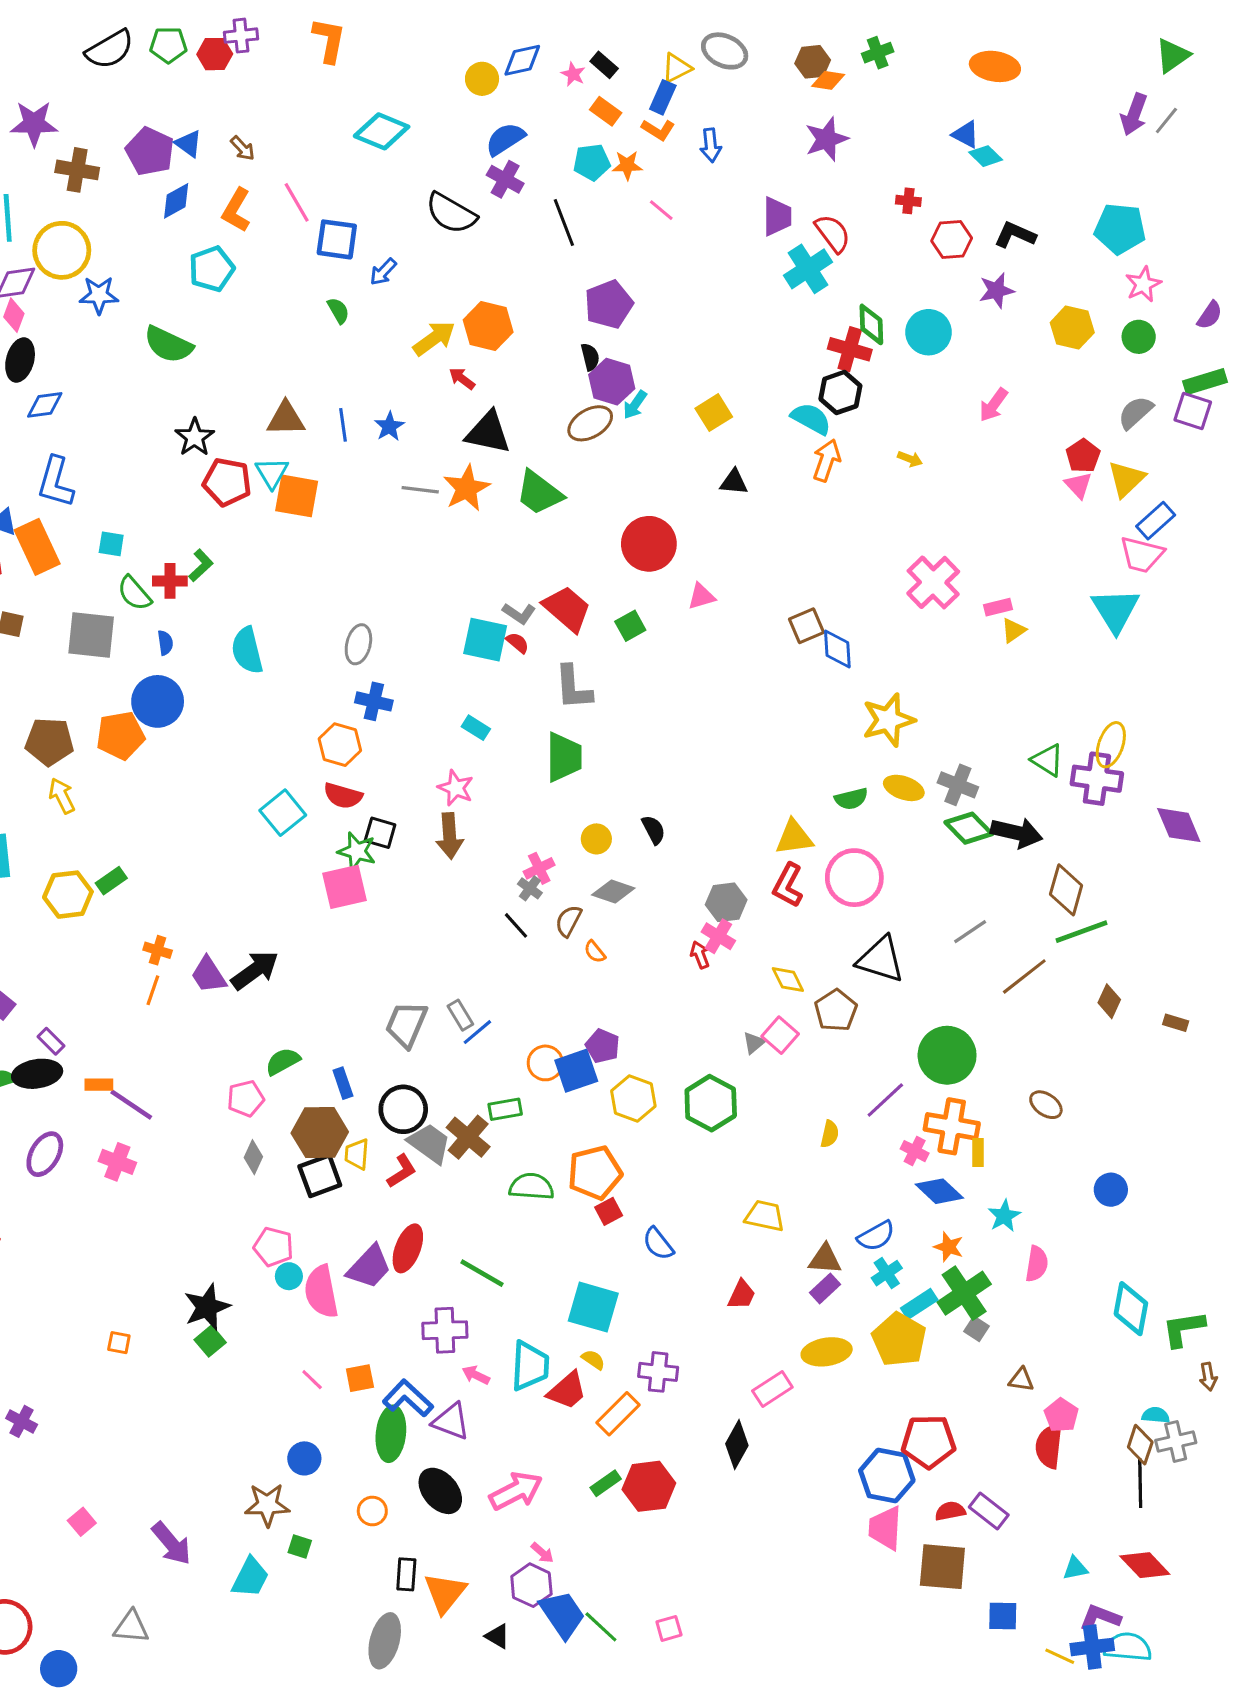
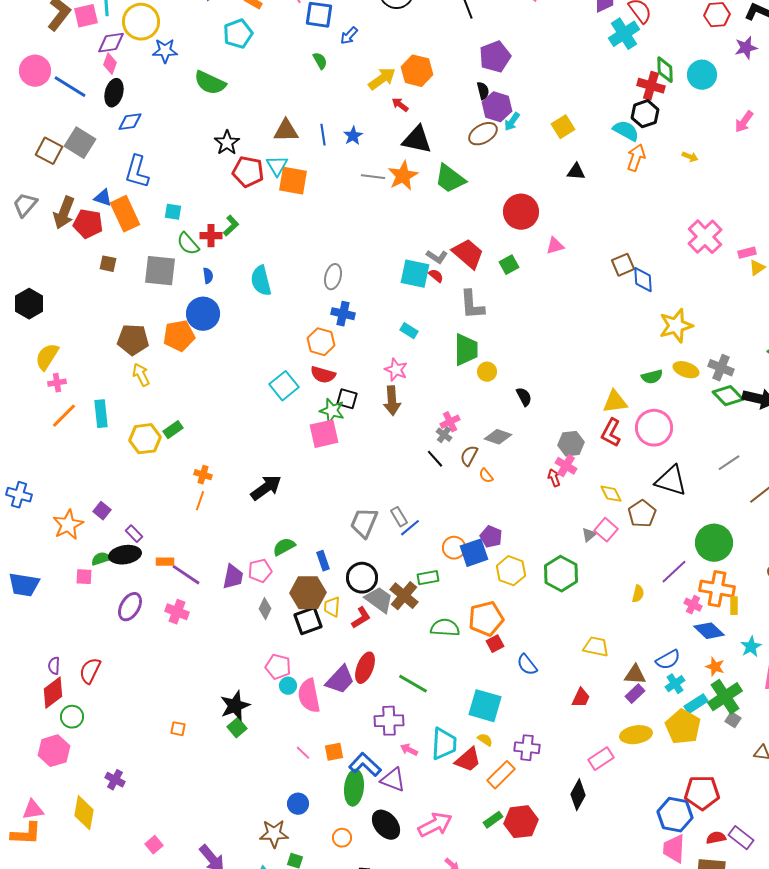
yellow circle: (596, 839) -> (487, 372), moved
purple trapezoid: (209, 975) -> (233, 577), moved, turned -136

